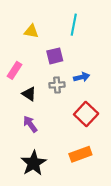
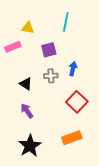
pink rectangle: (15, 70) -> (13, 47), moved, turned 35
blue arrow: (82, 77) -> (73, 69), turned -64

